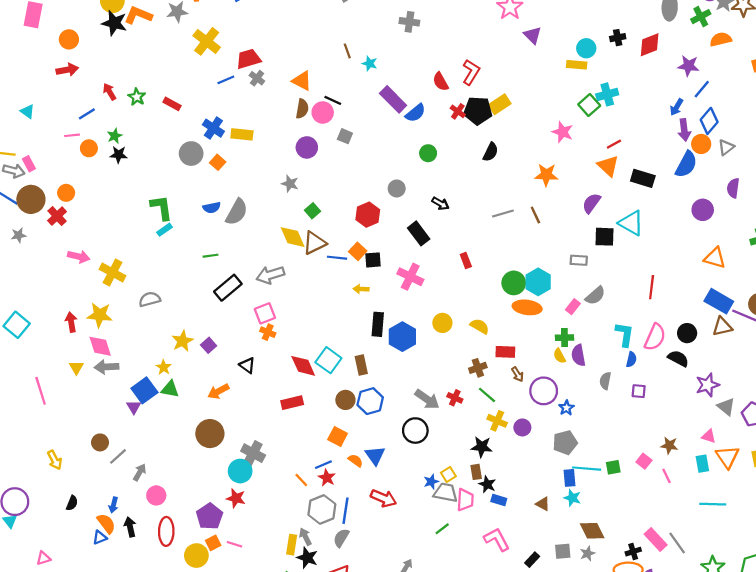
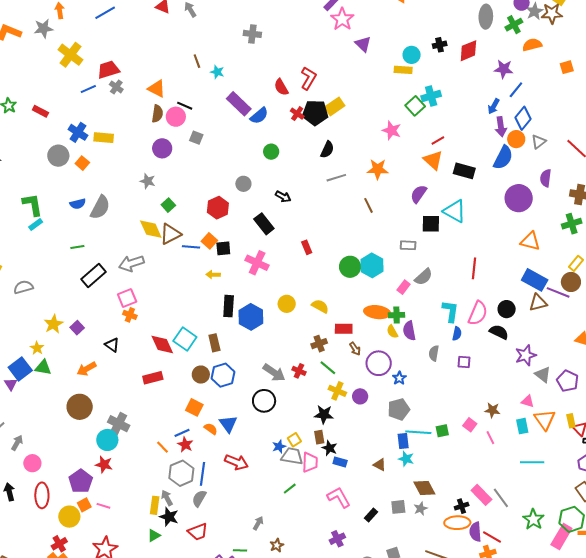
purple circle: (703, 210) -> (519, 198), size x1.4
gray line: (503, 213) -> (336, 178), moved
orange ellipse: (527, 307) -> (377, 312), moved

